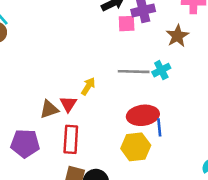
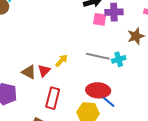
brown triangle: (49, 109) -> (29, 72), turned 35
blue line: (159, 127) -> (109, 102), turned -56
red rectangle: (71, 139) -> (53, 98), moved

